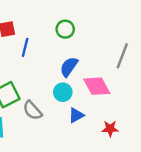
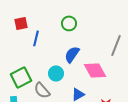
cyan circle: (63, 92) -> (56, 73), moved

